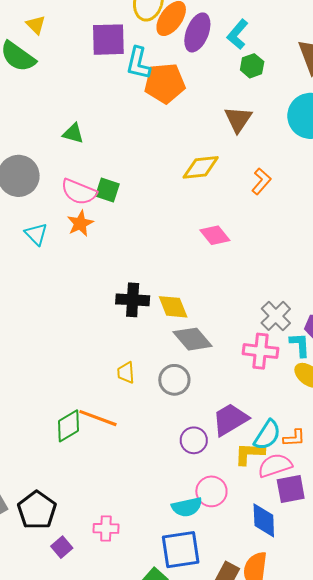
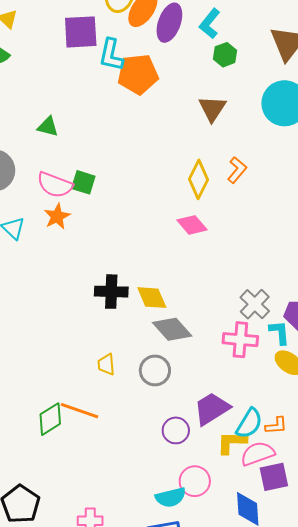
yellow diamond: (201, 167) -> (199, 179), moved, turned -57

